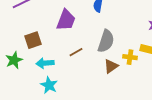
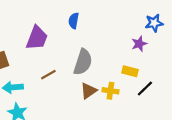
yellow cross: (130, 57) -> (110, 91), moved

